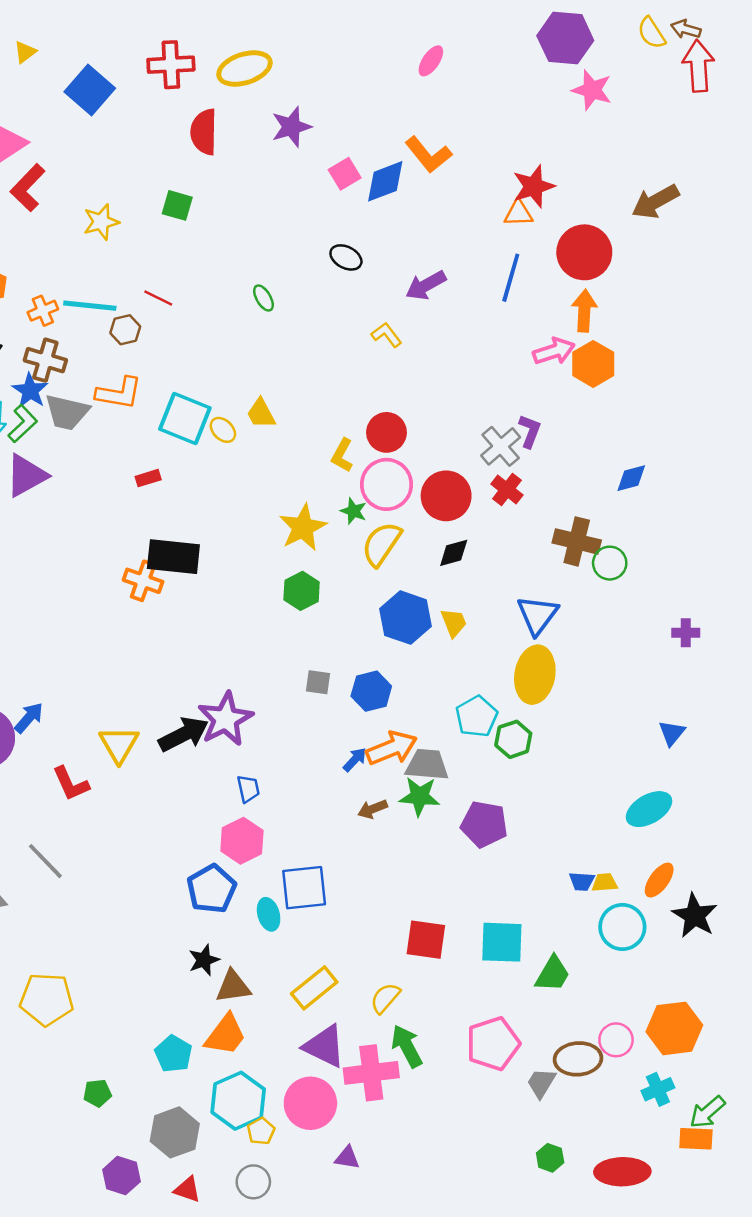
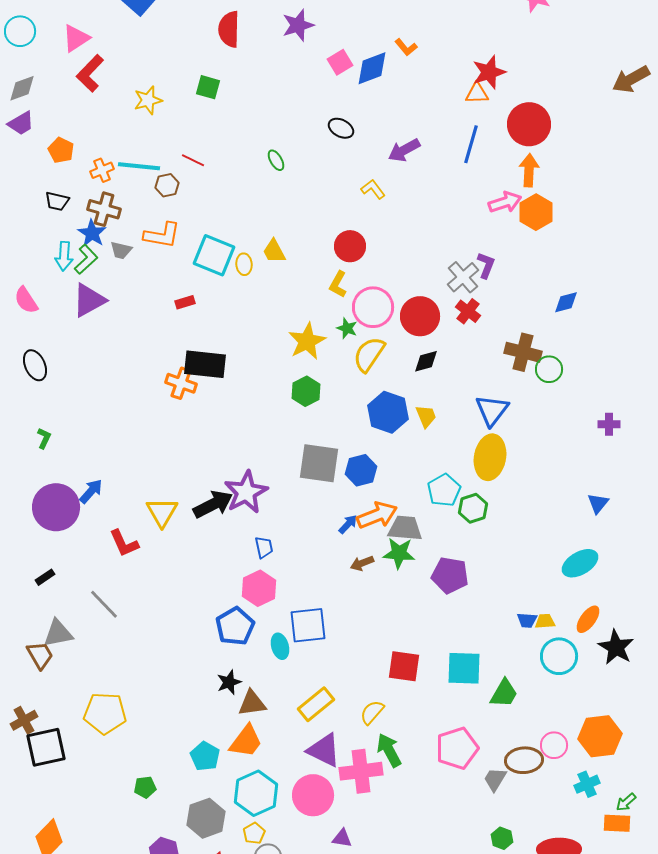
orange L-shape: (428, 155) -> (406, 47), size x0.6
brown arrow: (655, 202) -> (631, 79), moved
gray trapezoid: (67, 412) -> (121, 250), size x0.6
yellow ellipse: (223, 430) -> (244, 264), turned 40
red circle: (386, 432) -> (350, 246), moved
gray square: (318, 682) -> (319, 463), size x2.0
green arrow: (707, 1112) -> (626, 802), size x0.7
yellow pentagon: (261, 1131) -> (254, 833), moved

